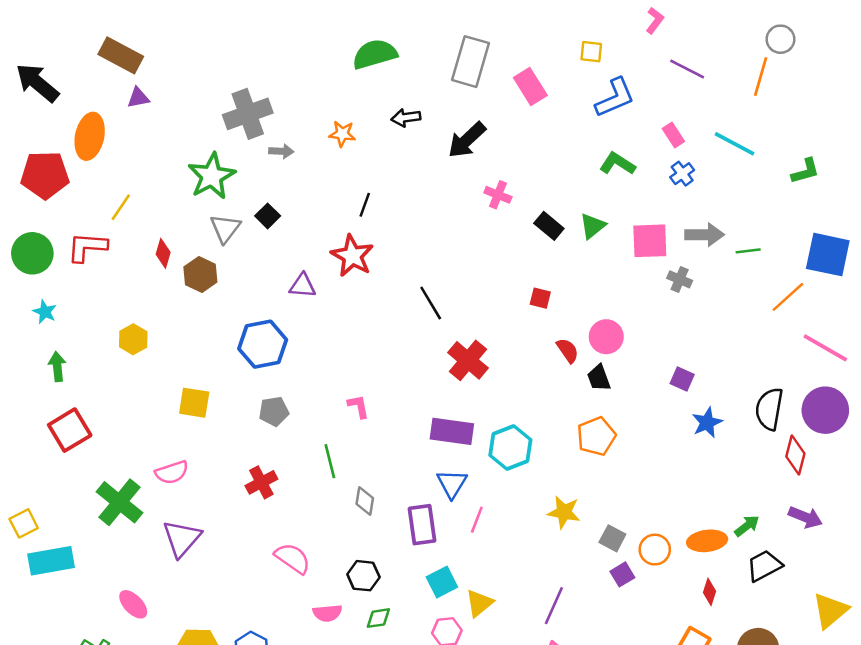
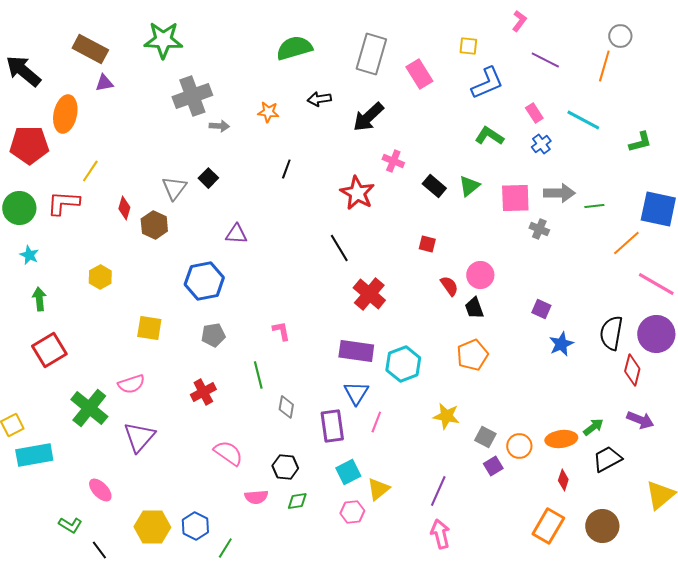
green star: (212, 176) -> (163, 40), moved, turned 30
red star: (352, 256) -> (357, 193), moved

